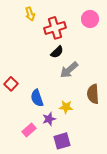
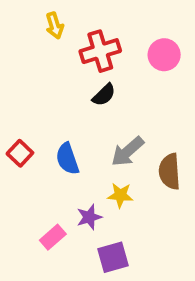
pink circle: (90, 19) -> (164, 55), moved
gray arrow: (69, 70) -> (128, 151), moved
blue semicircle: (37, 98) -> (67, 159), moved

